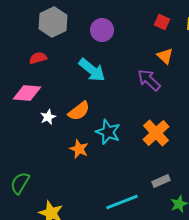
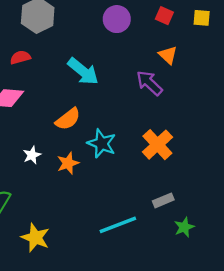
purple circle: (102, 30) -> (117, 19), moved
white star: (48, 117) -> (32, 155), moved
orange star: (79, 149) -> (68, 163), turned 30

